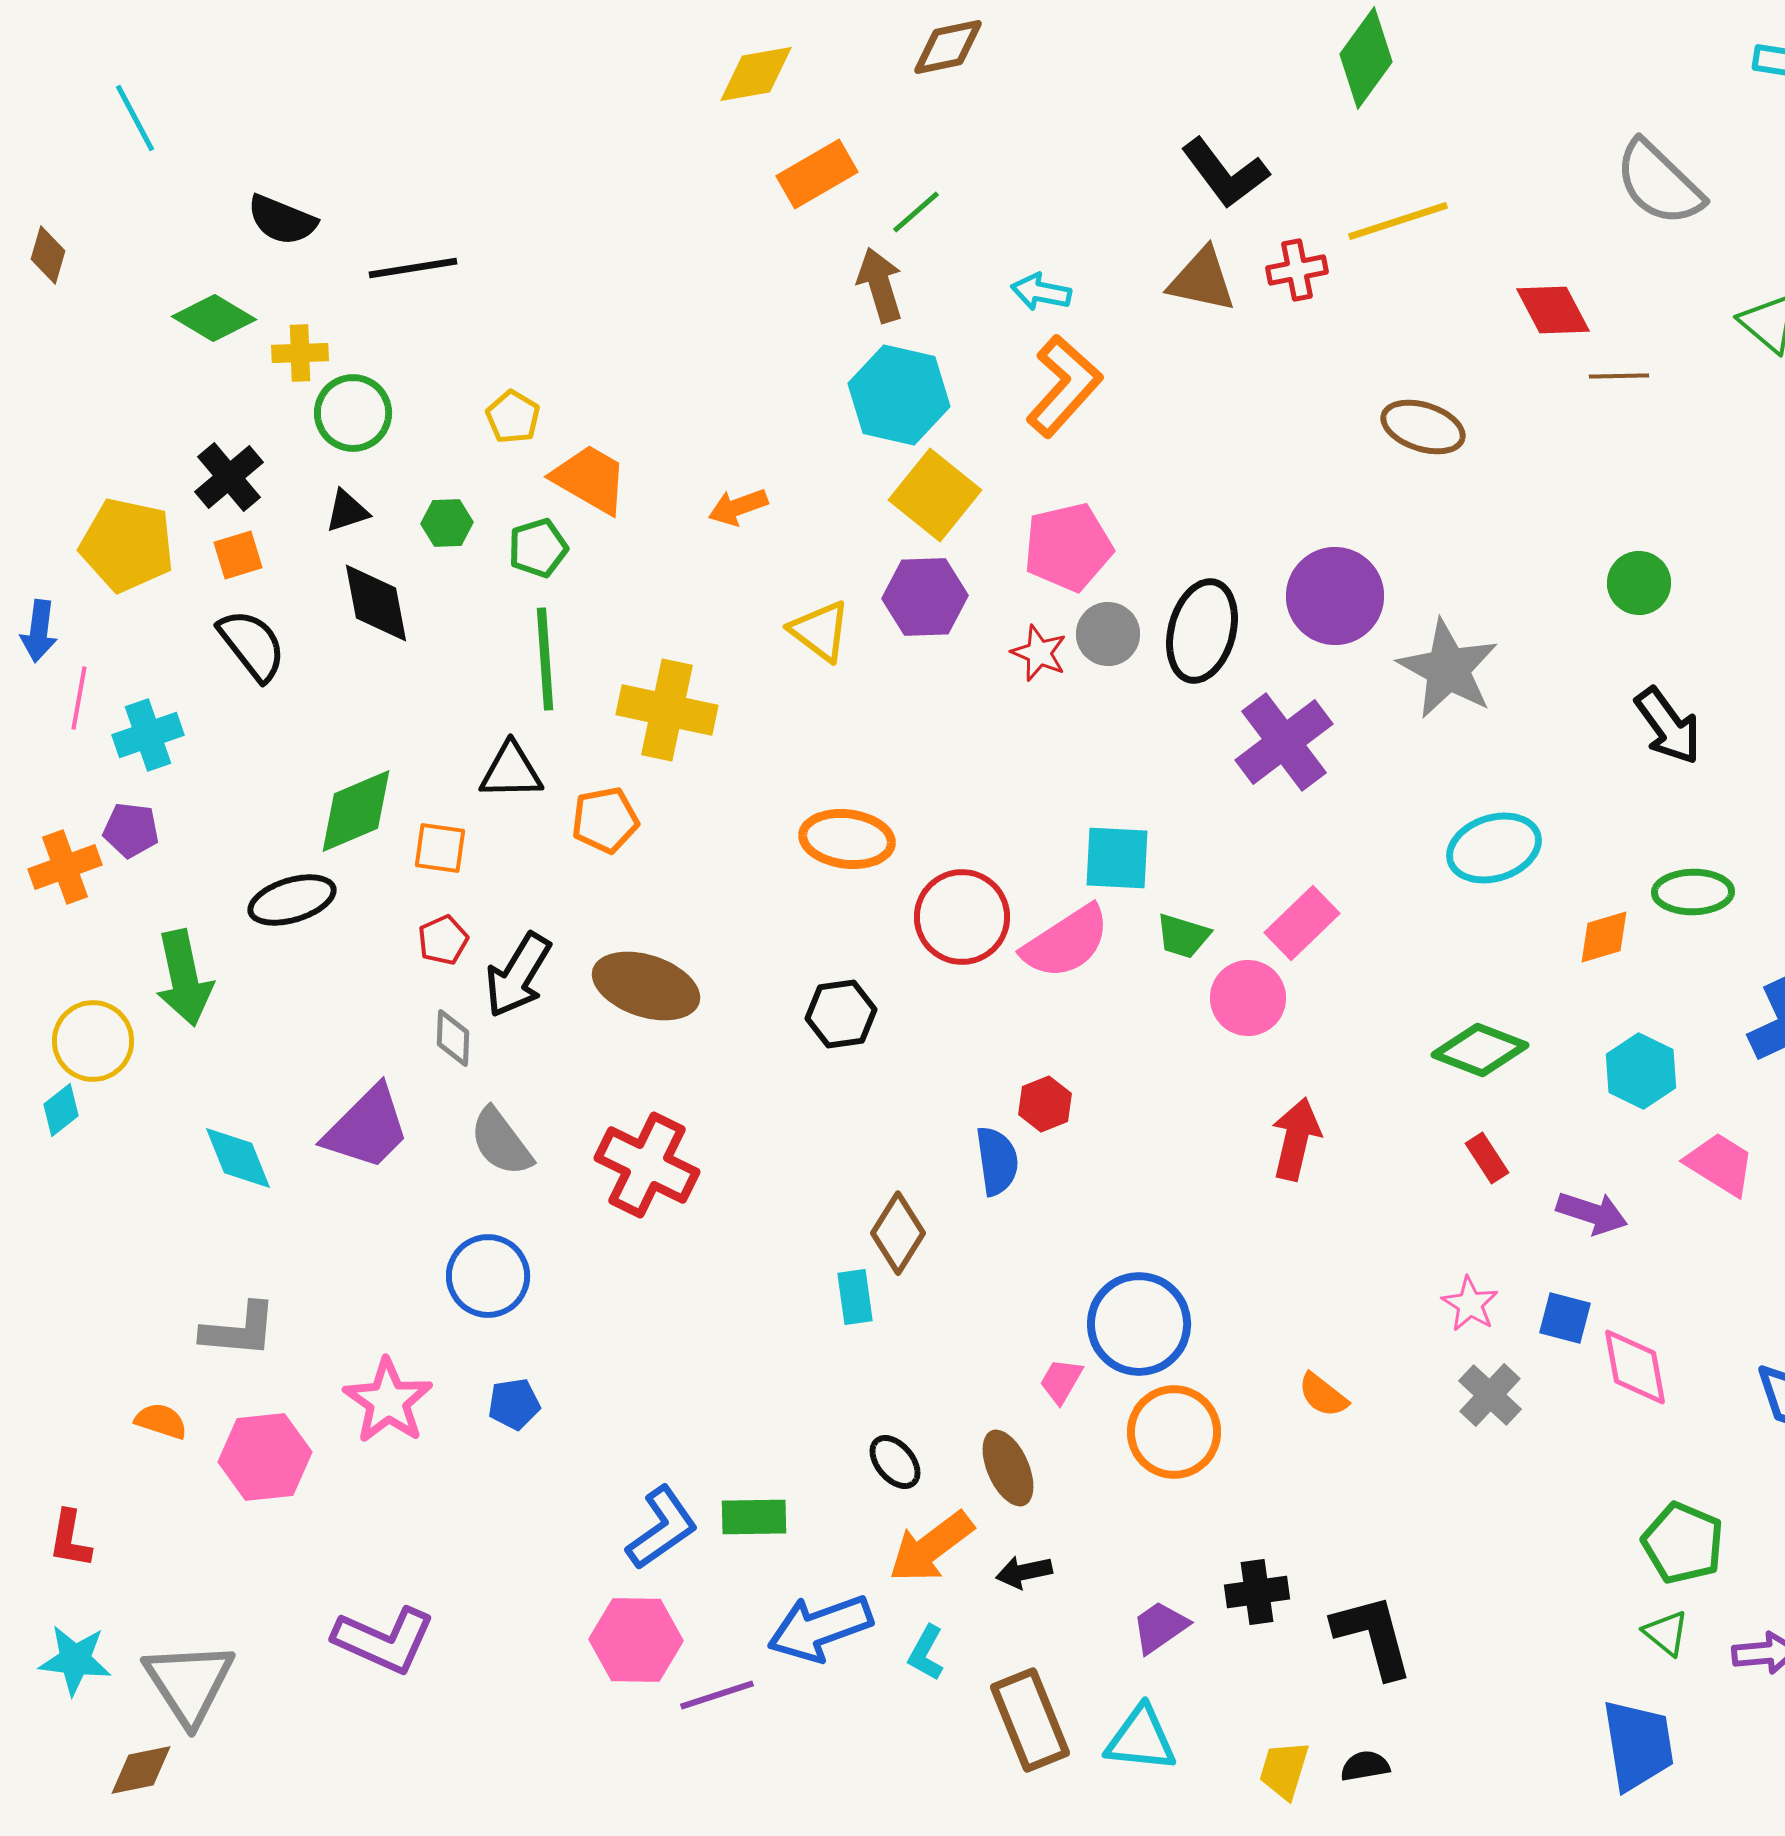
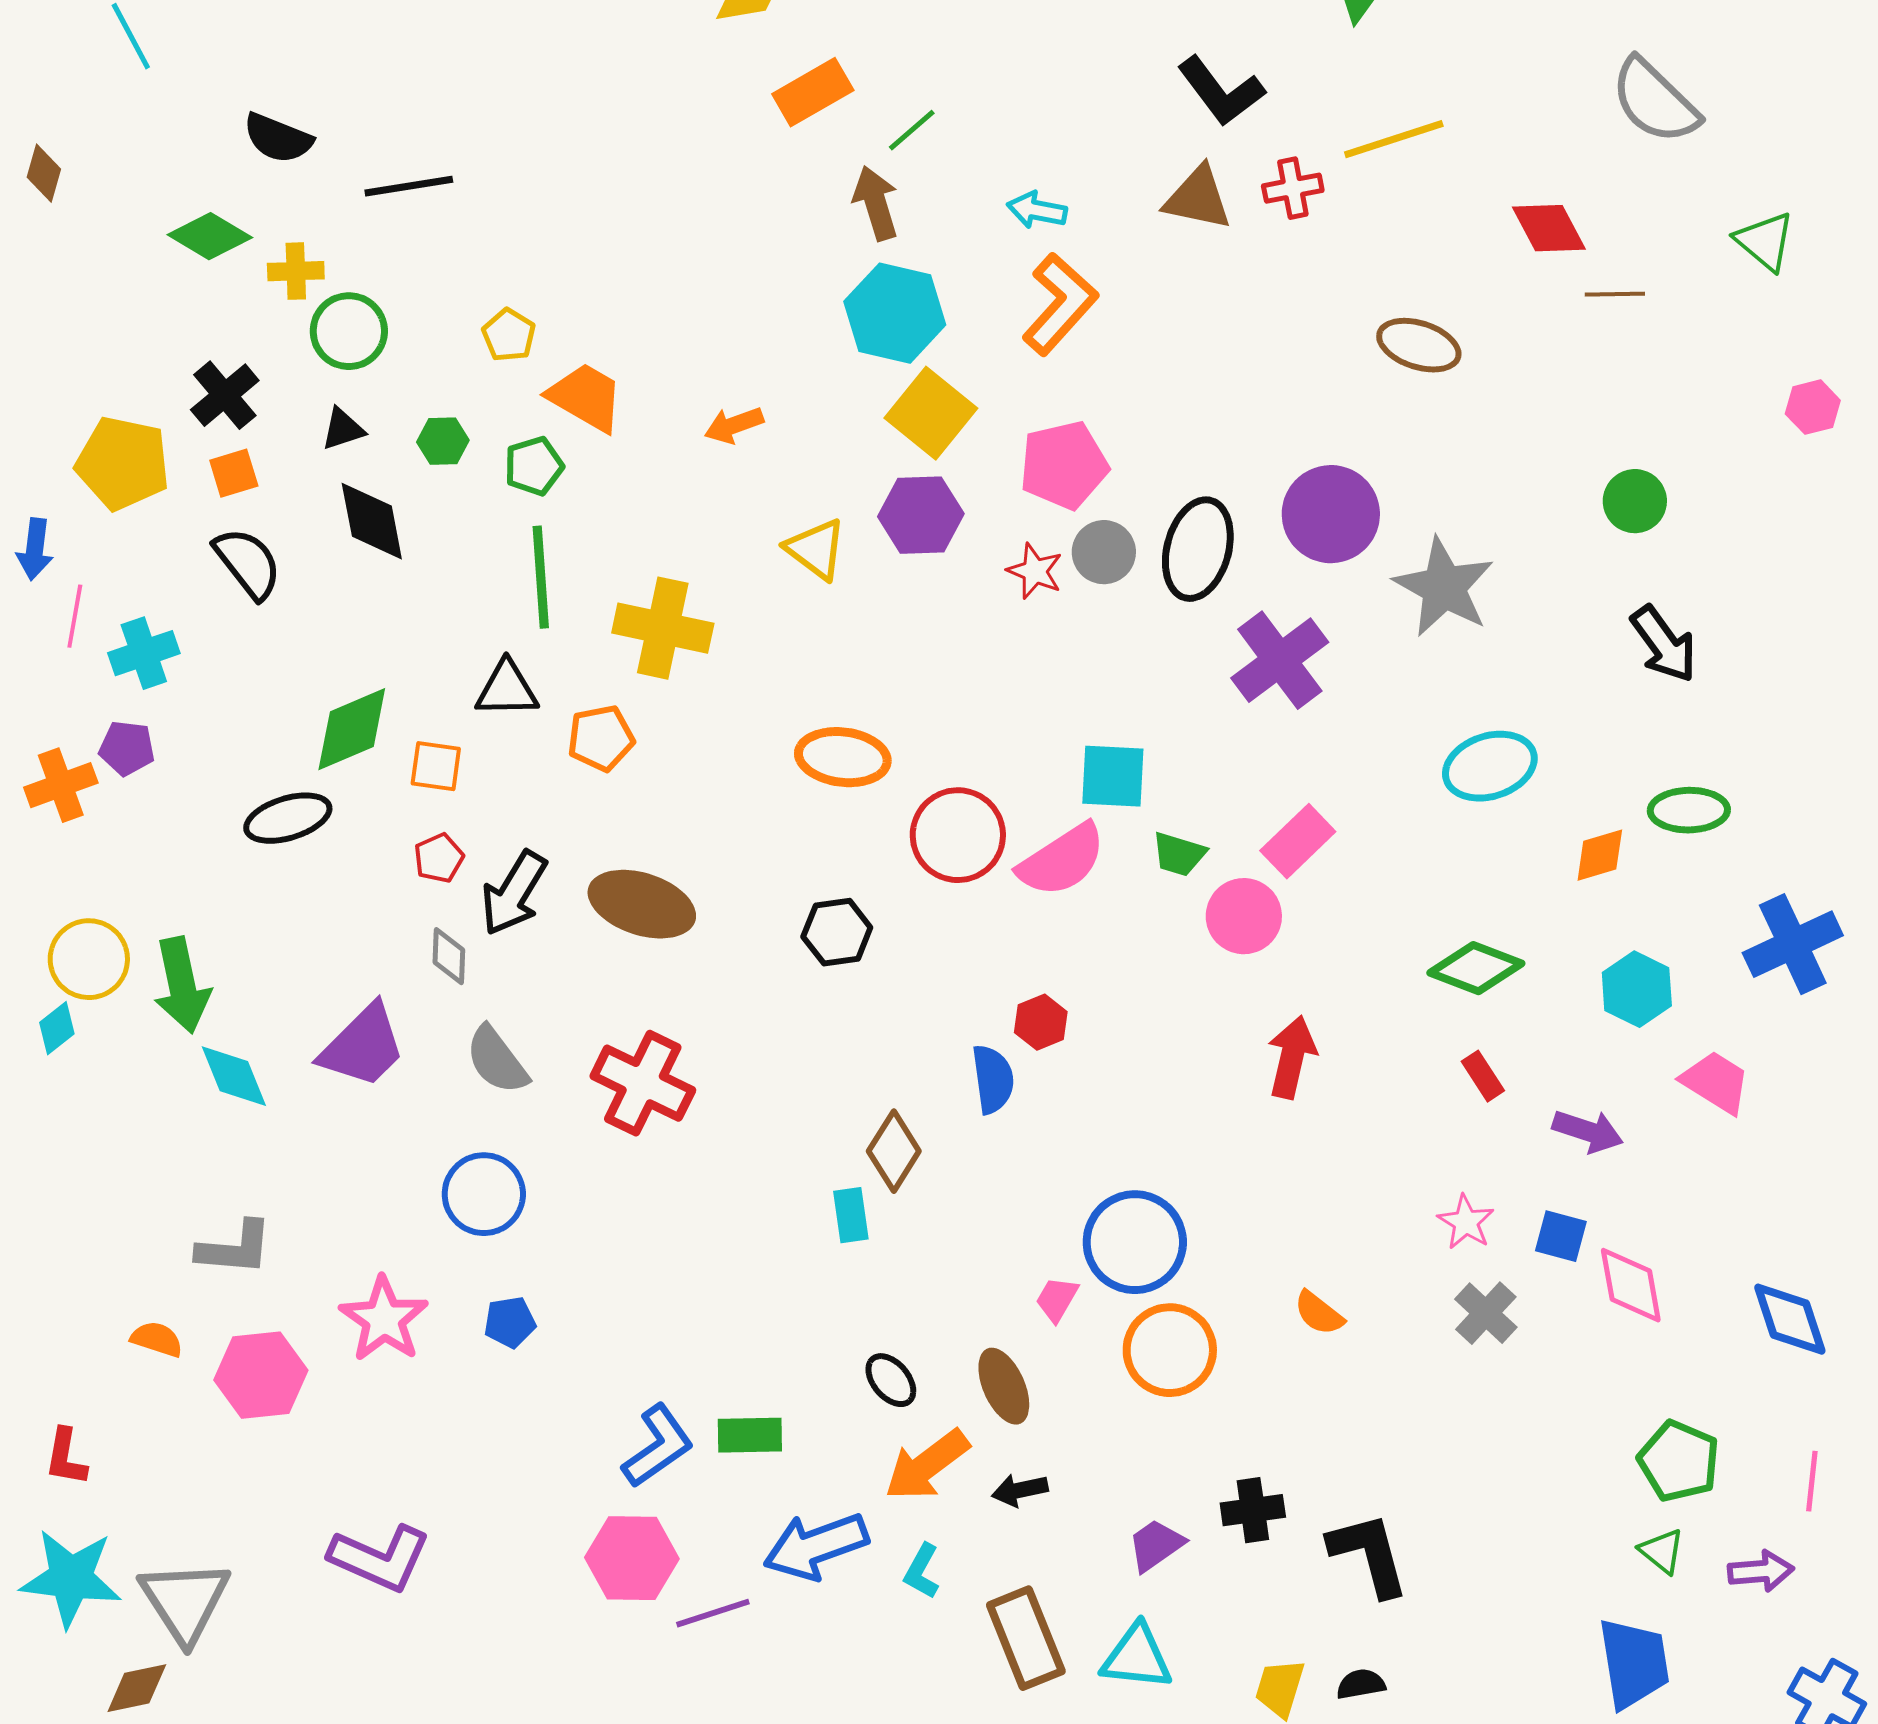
green arrow: (184, 978) -> (182, 985), moved
cyan star: (75, 1660) -> (71, 1578), size x1.4

